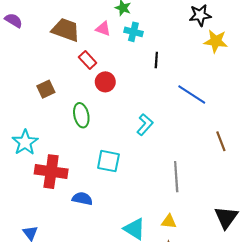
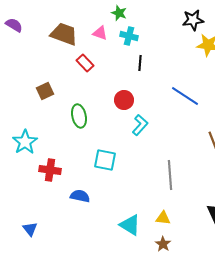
black line: (156, 60) -> (140, 63), moved
red circle: (105, 82) -> (124, 100), moved
red cross: (51, 172) -> (50, 170), size x0.7

